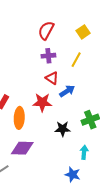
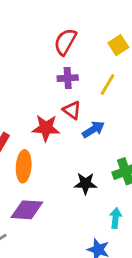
red star: (42, 102) -> (46, 128), moved

